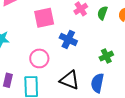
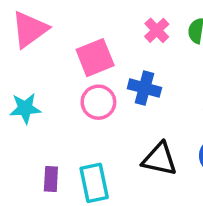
pink circle: (39, 58) -> (98, 102), moved

